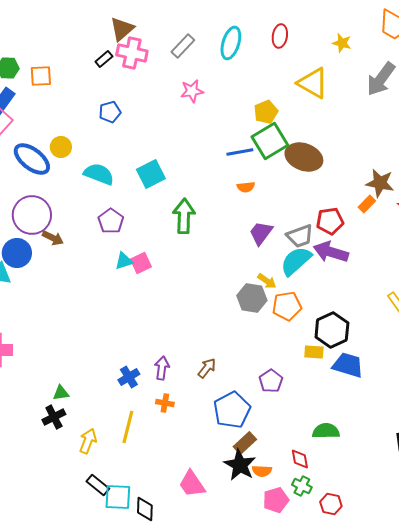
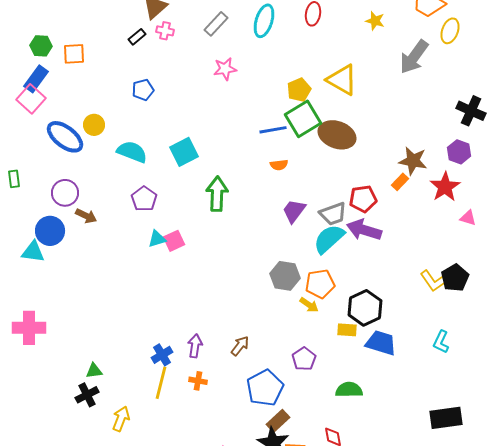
pink cross: (132, 53) -> (165, 31), size x0.6
yellow triangle: (313, 83) -> (342, 80), moved
purple circle: (32, 215) -> (65, 193), size x0.7
yellow arrow: (267, 281) -> (309, 305), moved
yellow line: (128, 427) -> (161, 383), moved
green semicircle: (326, 431) -> (349, 390), moved

